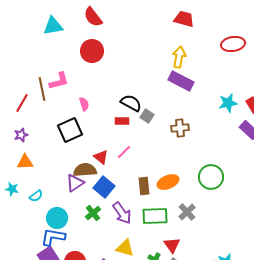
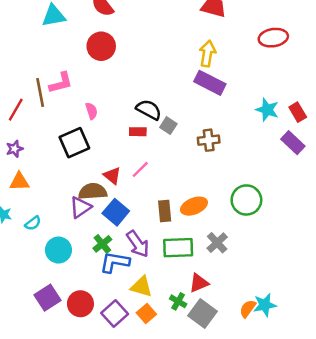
cyan star: (228, 103) -> (267, 110), turned 30
blue L-shape: (53, 237) -> (115, 262), moved
red triangle: (172, 245) -> (199, 283), turned 42

